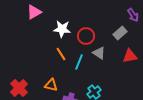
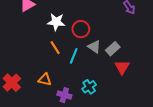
gray rectangle: (120, 33) -> (113, 49), moved
red triangle: (130, 56) -> (122, 67), moved, turned -49

